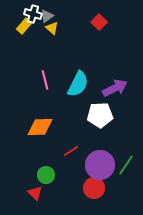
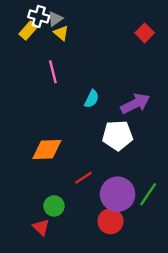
red square: (99, 22) -> (145, 33), moved
pink line: (45, 80) -> (53, 72), moved
cyan semicircle: (78, 84) -> (92, 99), size x0.6

